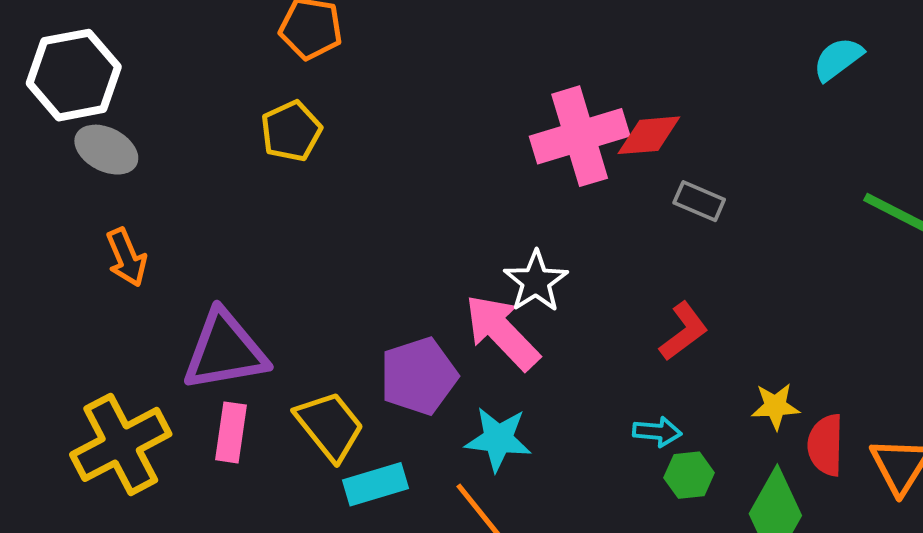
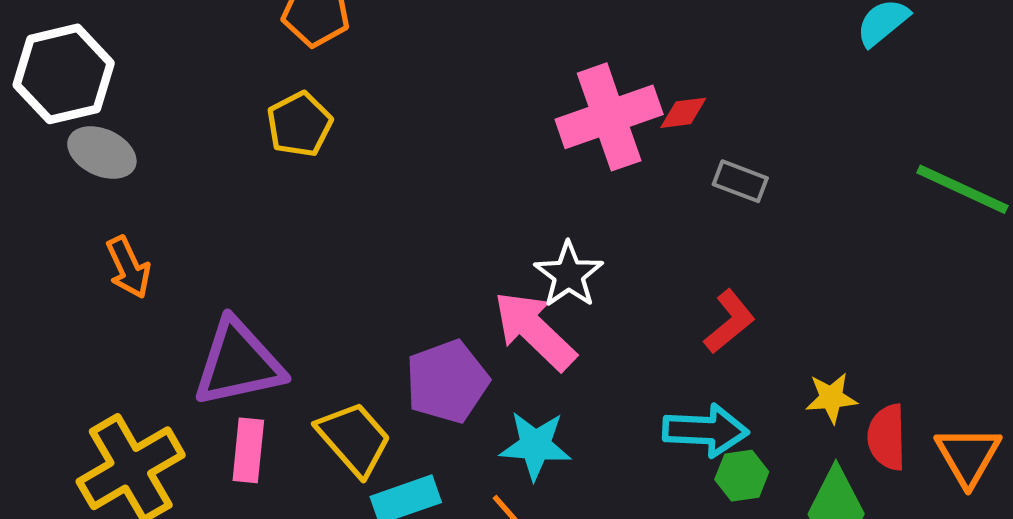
red diamond: (649, 135) -> (683, 113), size x0.7
cyan arrow: (657, 432) -> (706, 430), size x1.6

